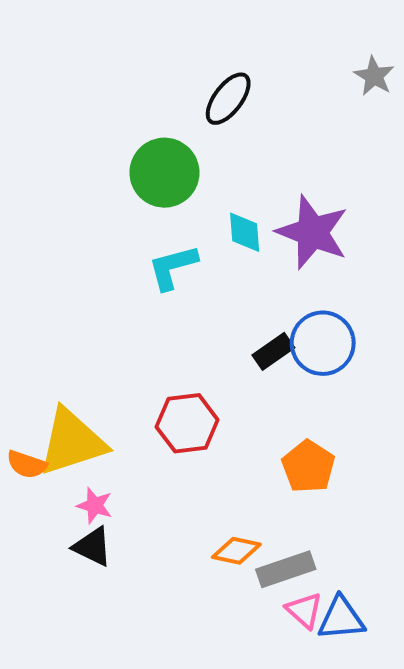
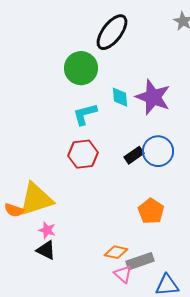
black ellipse: (228, 99) -> (112, 32), size x1.4
red hexagon: (187, 423) -> (83, 154), moved
pink triangle: (304, 610) -> (123, 274), moved

